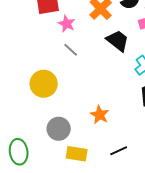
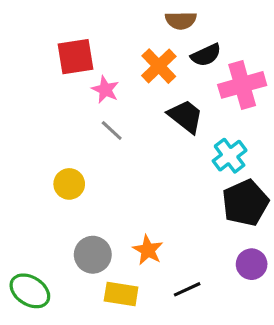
yellow circle: (44, 84) -> (69, 184), size x0.7
orange star: (100, 115) -> (148, 250), moved
green ellipse: (19, 152) -> (30, 291), turned -50

